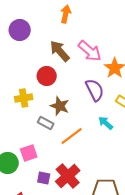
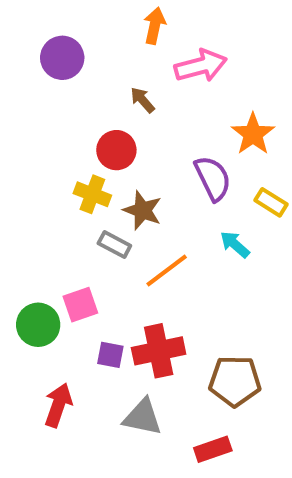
brown arrow: (60, 51) -> (143, 100), size x0.6
pink arrow: (90, 51) -> (201, 66), moved, turned -55
yellow cross: (24, 98) -> (92, 194), moved, turned 30
red cross: (68, 176) -> (159, 351), turned 30

